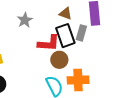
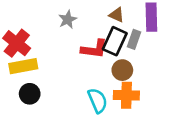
black rectangle: (65, 36) -> (115, 41), turned 40
brown circle: (59, 60) -> (122, 70), moved

